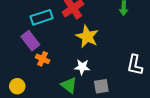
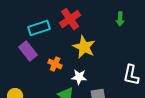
orange cross: (43, 59) -> (55, 64), moved

